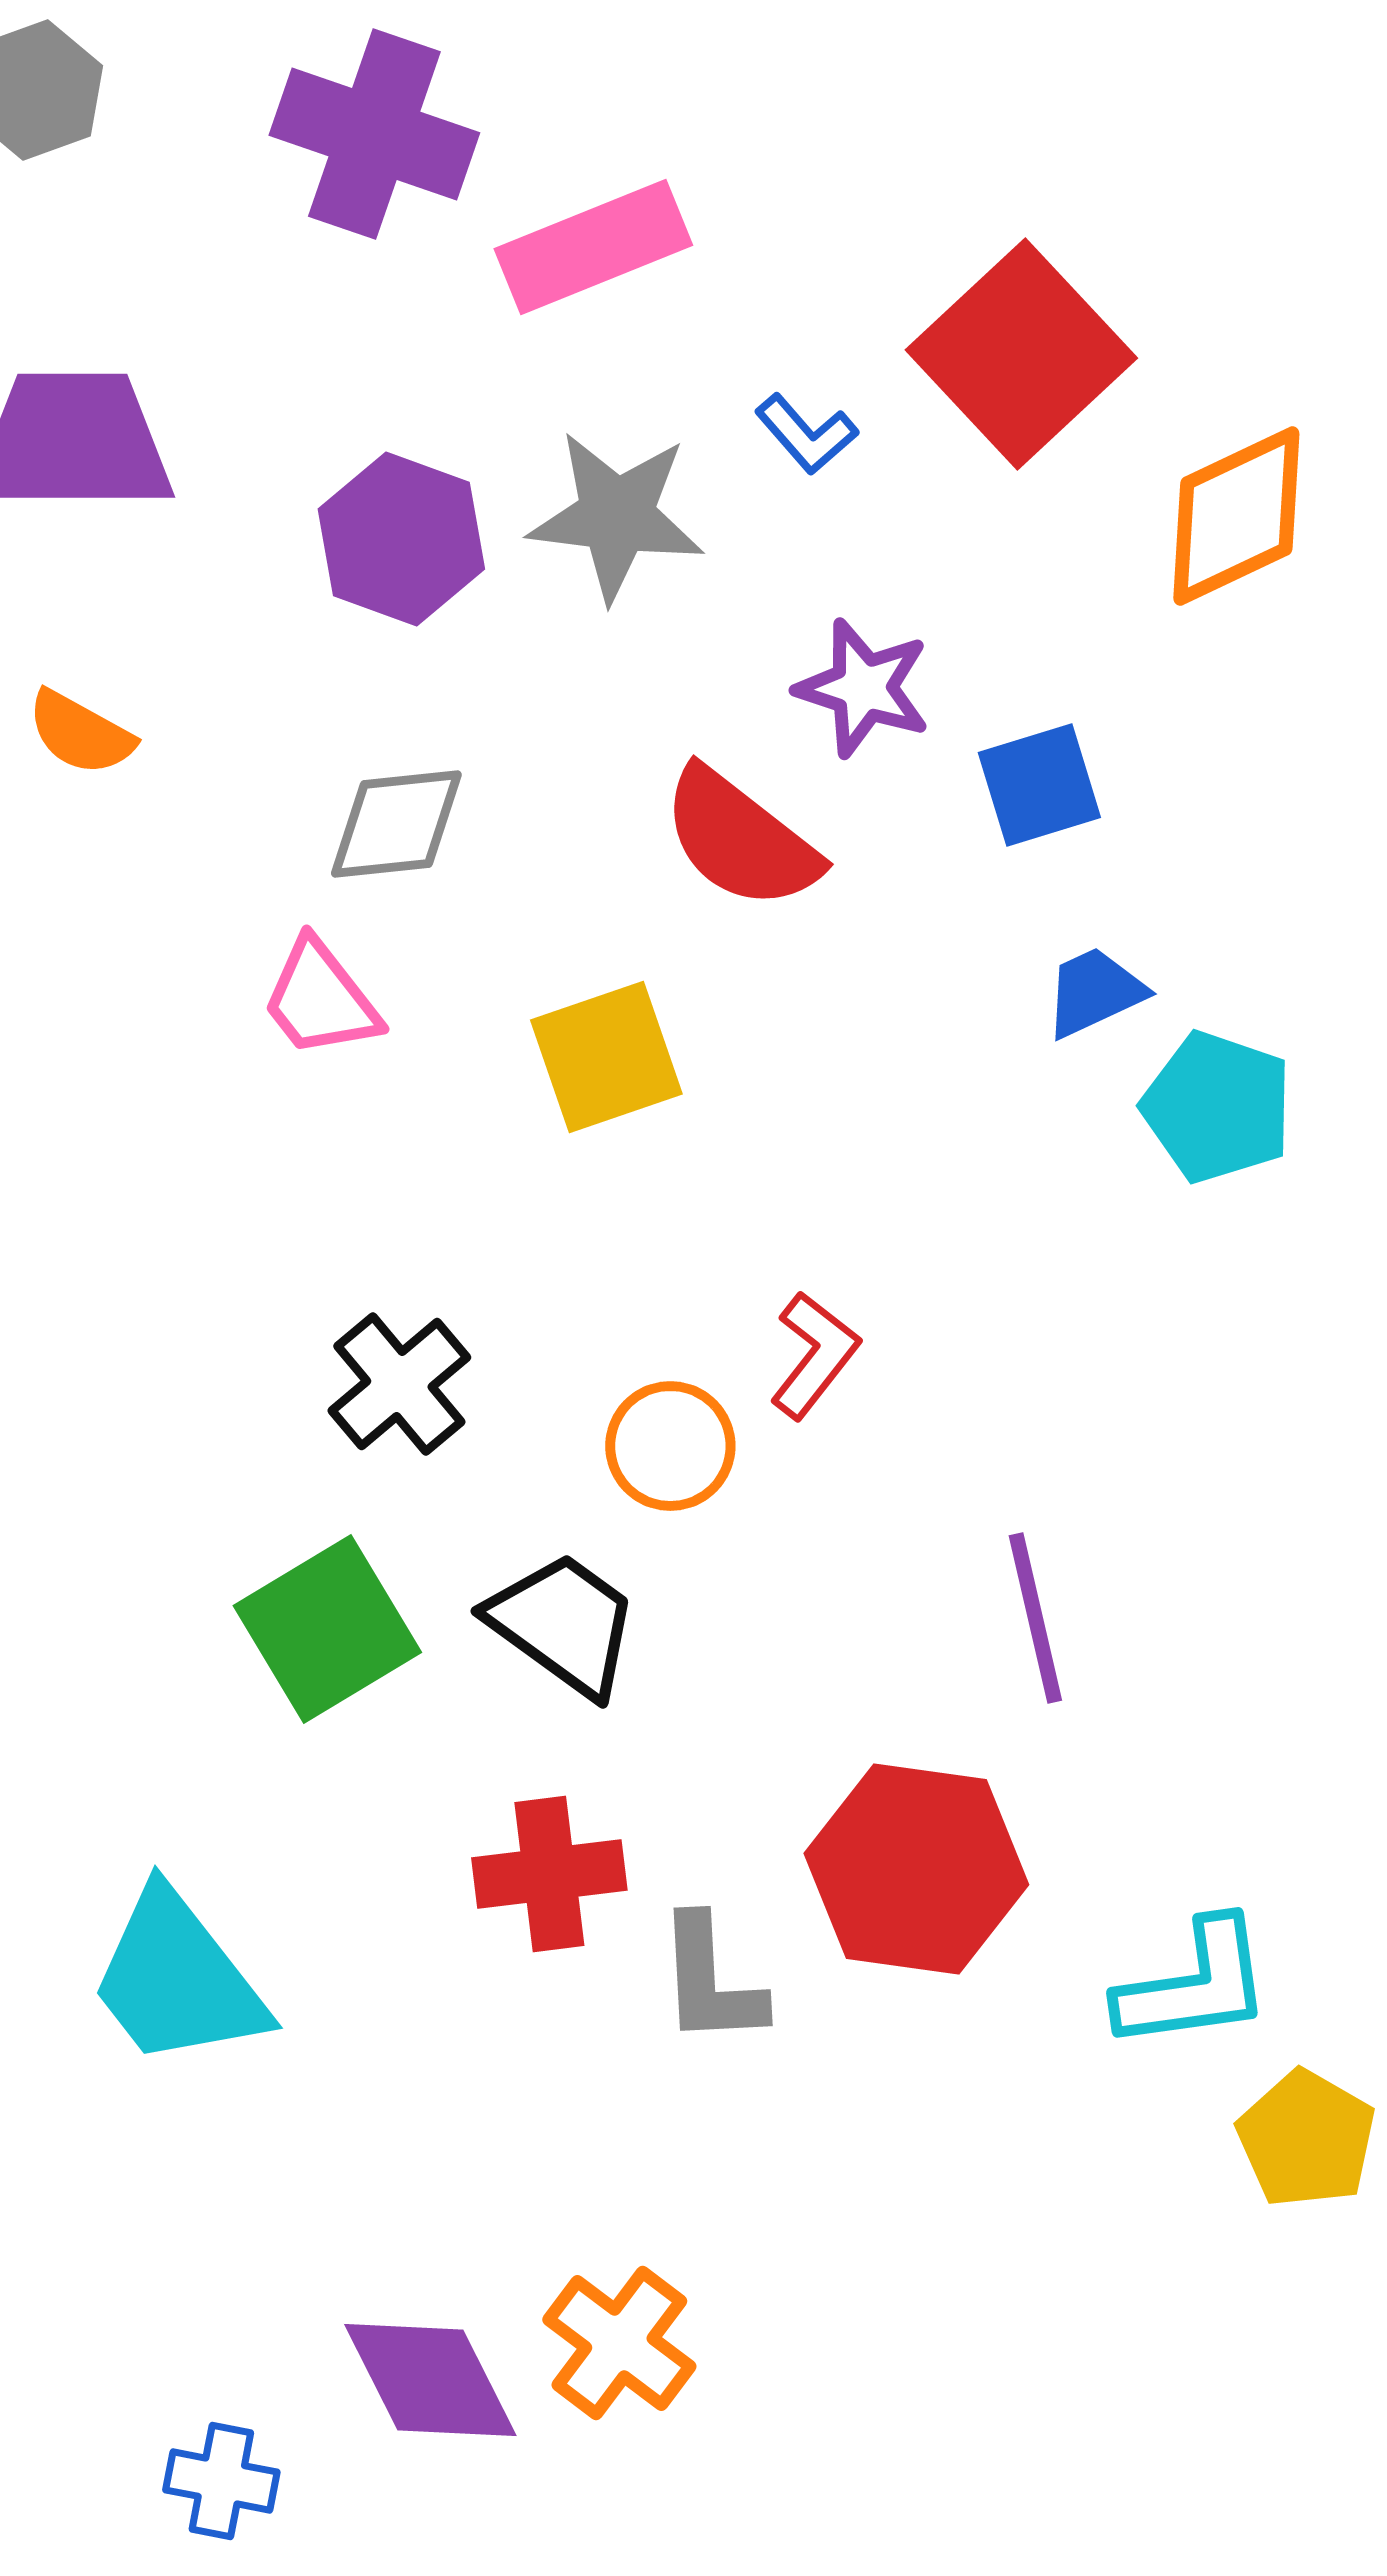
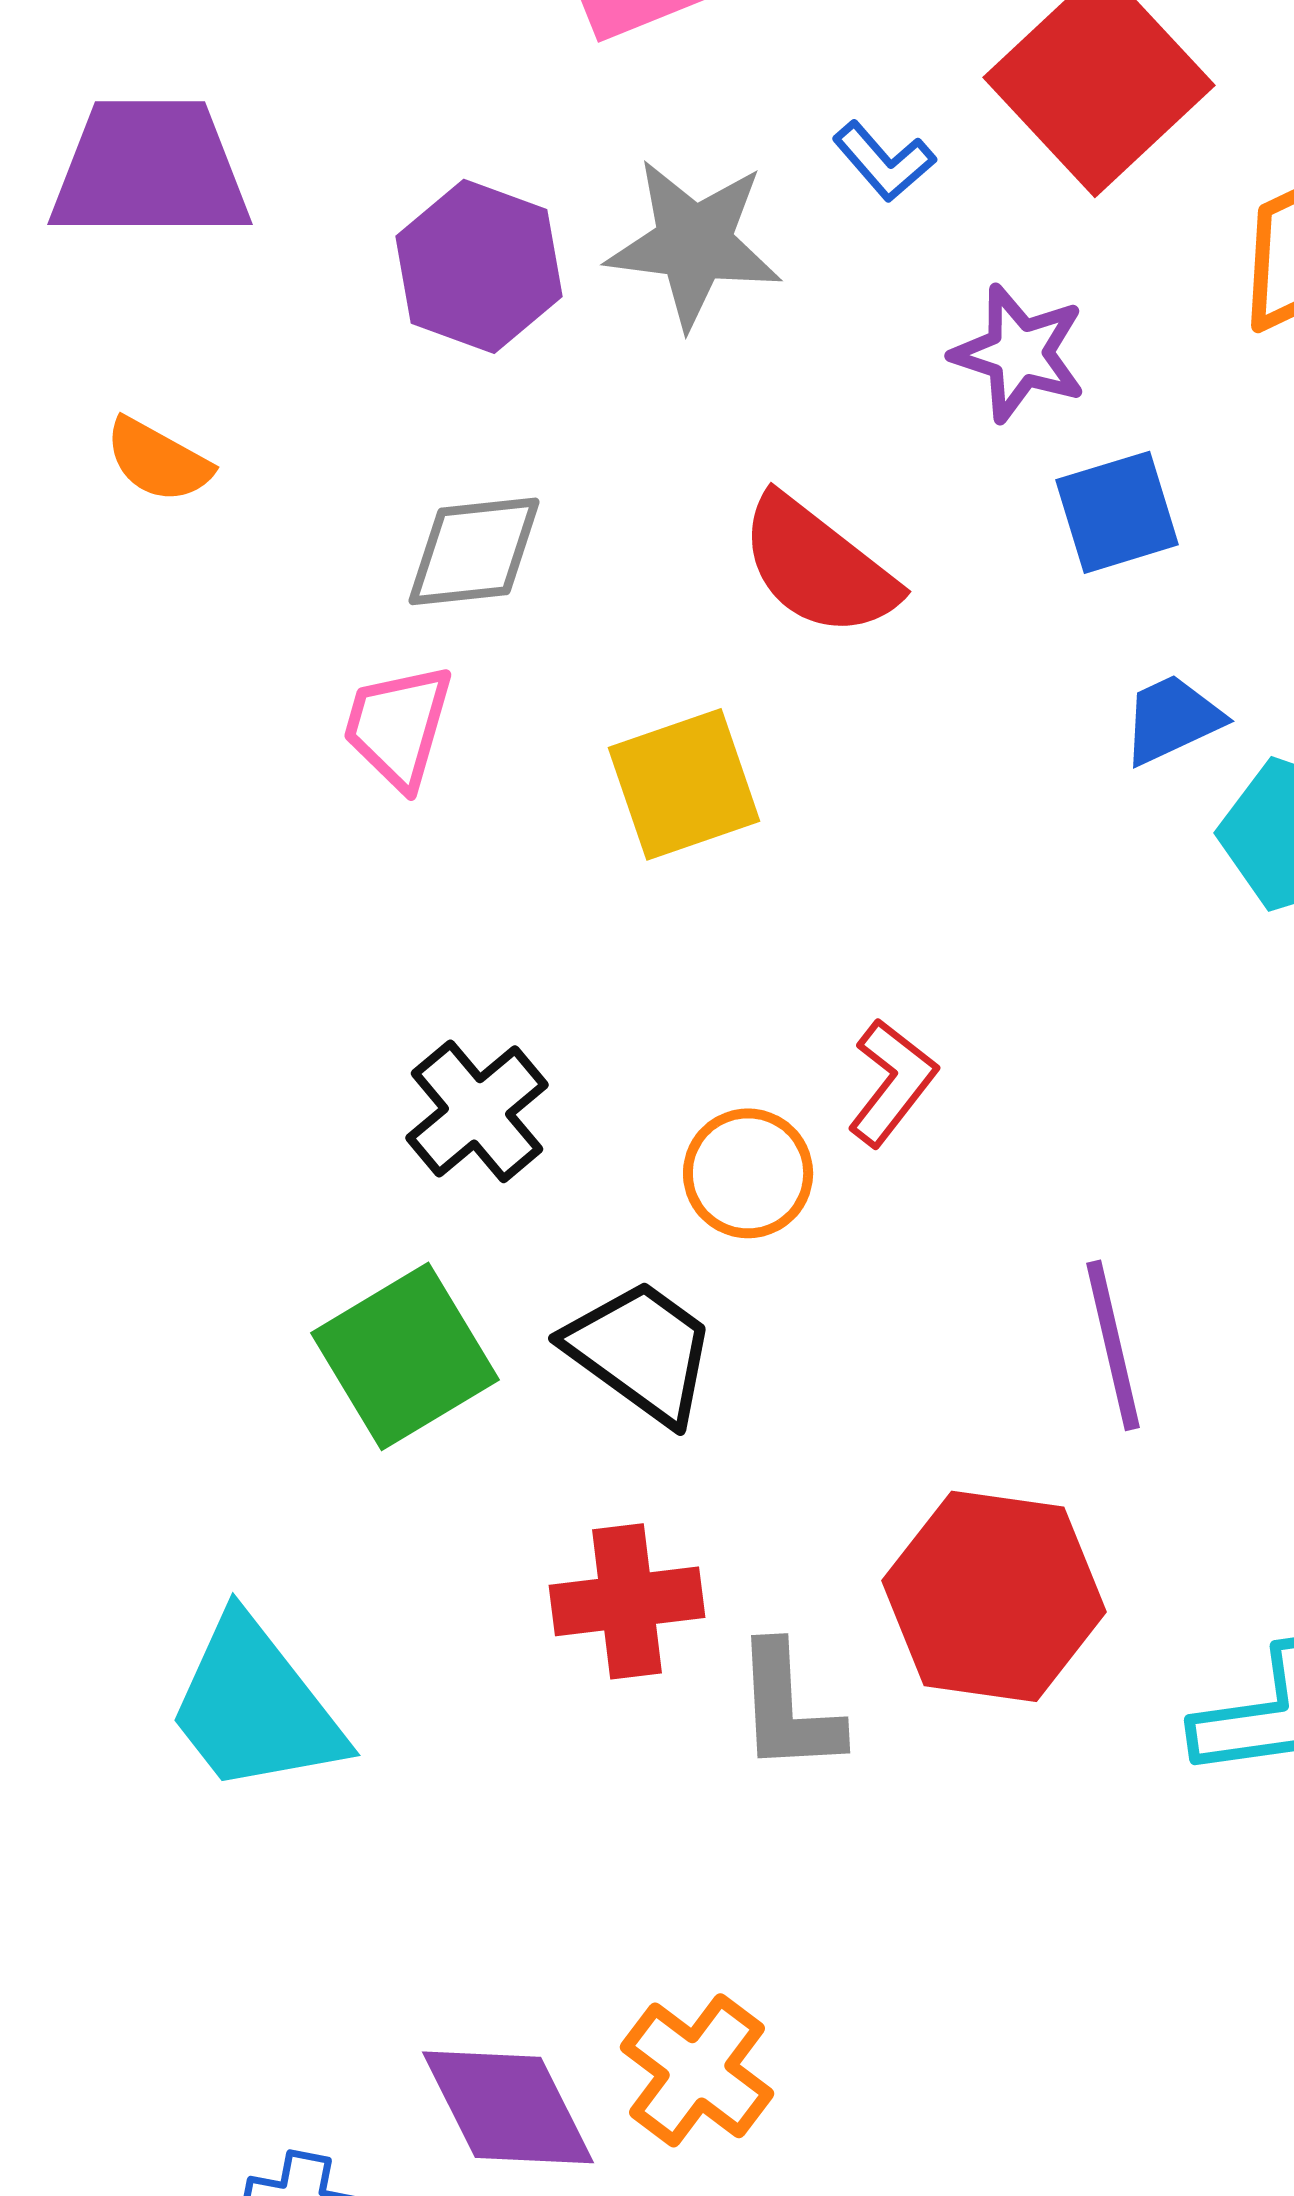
purple star: (863, 688) -> (1019, 353), moved
pink trapezoid: (320, 999) -> (398, 726), turned 54

